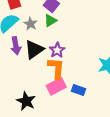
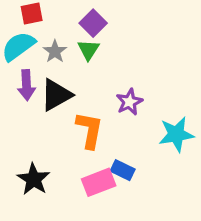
green triangle: (50, 21) -> (88, 50), turned -32
purple star: (57, 50) -> (129, 102), moved
pink rectangle: (56, 86) -> (99, 182), moved

